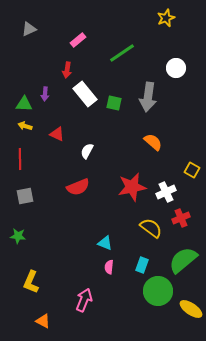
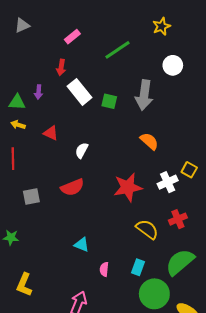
yellow star: (166, 18) -> (162, 26), moved
white cross: (166, 192) -> (168, 182), moved
gray square: (25, 196) -> (31, 196), moved
cyan triangle: (105, 243) -> (82, 245), moved

